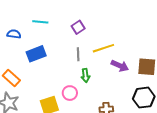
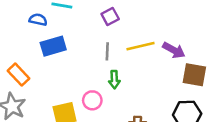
blue semicircle: (14, 34) -> (38, 20), moved
purple arrow: (120, 66) -> (174, 50), moved

